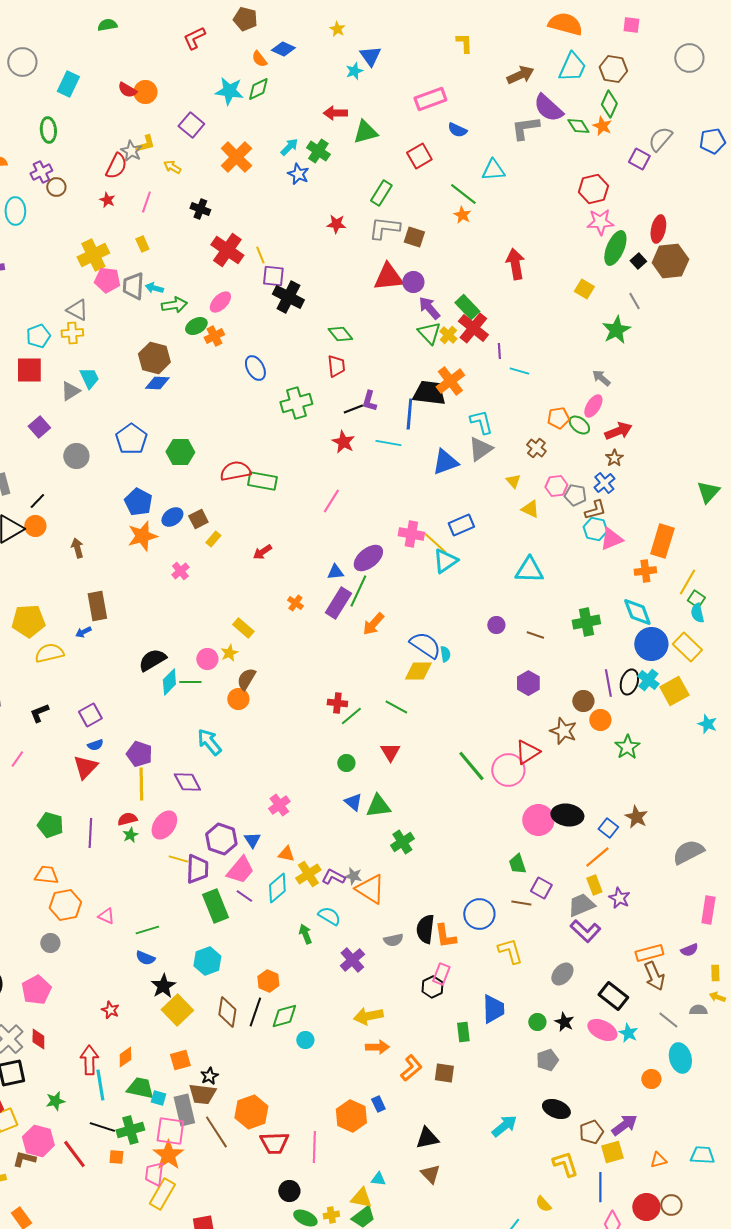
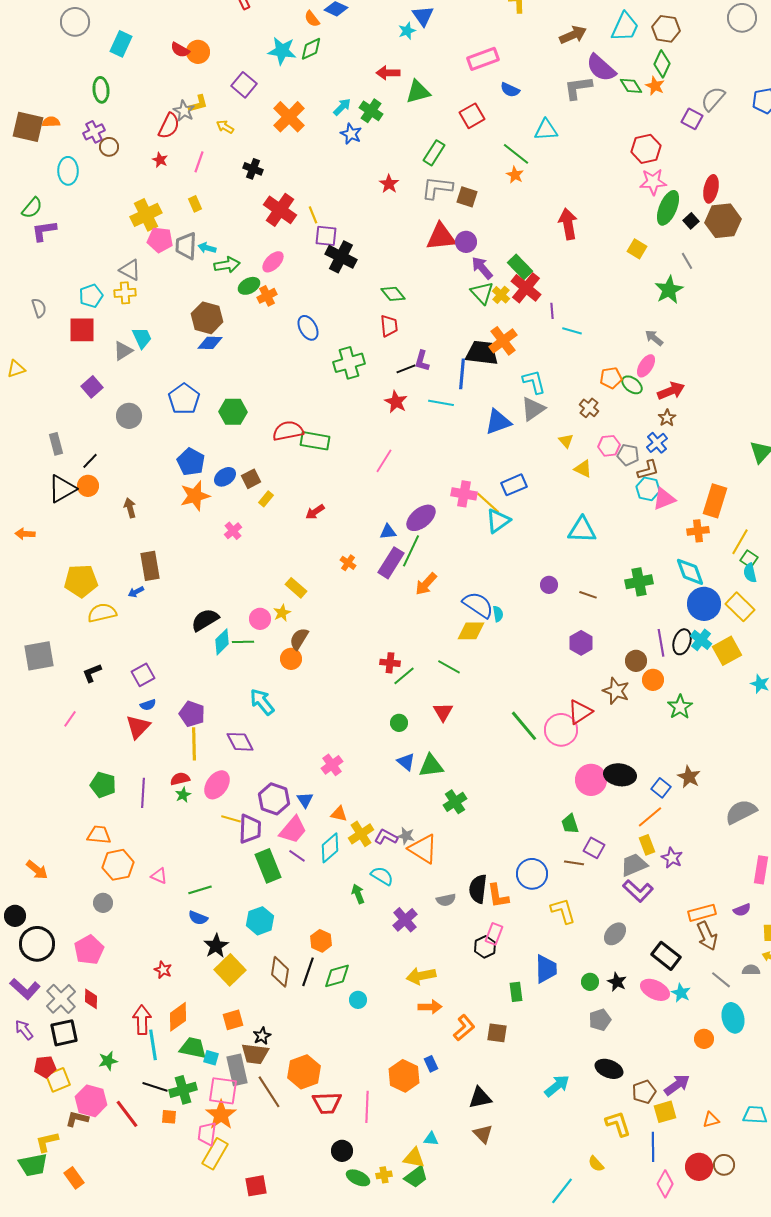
red star: (336, 224) -> (389, 184), turned 30
orange diamond: (125, 1057) -> (178, 1017), size x1.4

